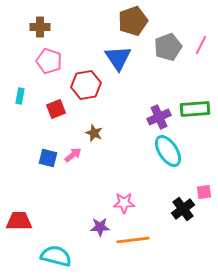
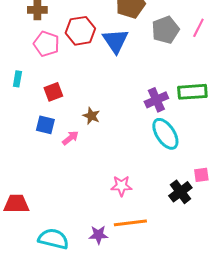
red hexagon: (86, 85) -> (80, 31), moved
blue square: (48, 158) -> (45, 125), moved
purple star: (100, 227) -> (98, 235), moved

